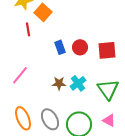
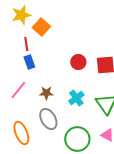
blue rectangle: (60, 47) -> (29, 62), moved
brown star: (59, 83) -> (46, 93), moved
gray ellipse: (50, 119) -> (48, 119), moved

